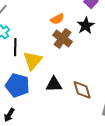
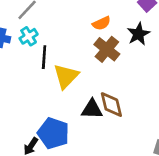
blue pentagon: (17, 85) -> (53, 133), moved
brown diamond: (82, 90) -> (111, 105), moved

